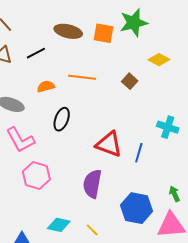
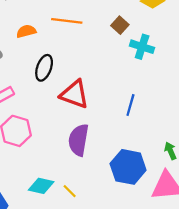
cyan cross: (168, 127) -> (142, 47), moved
red triangle: (109, 144) -> (74, 94), moved
yellow line: (92, 230) -> (70, 191), moved

